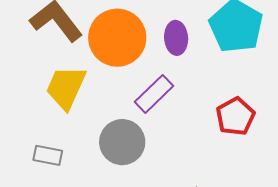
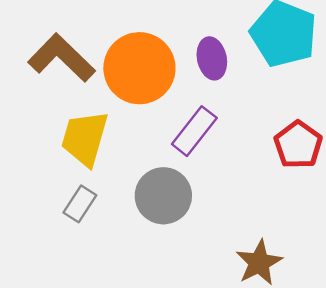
gray rectangle: (48, 155) -> (80, 204), moved, turned -60

